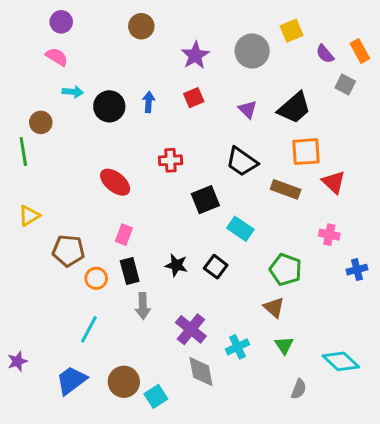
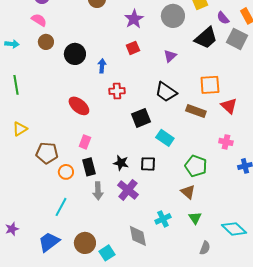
gray square: (345, 85) -> (237, 39), size x1.5
cyan arrow: (73, 92) -> (12, 44), moved
blue arrow: (149, 102) -> (102, 66), moved
black trapezoid: (294, 108) -> (206, 38), moved
purple triangle: (248, 109) -> (170, 56), turned 32
brown circle: (41, 122) -> (46, 42), moved
black square: (216, 267) -> (148, 164), turned -35
purple cross: (191, 329) -> (128, 190), moved

